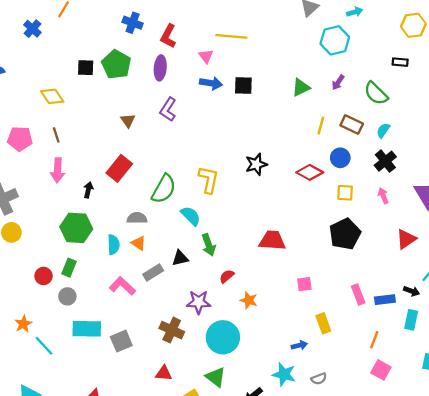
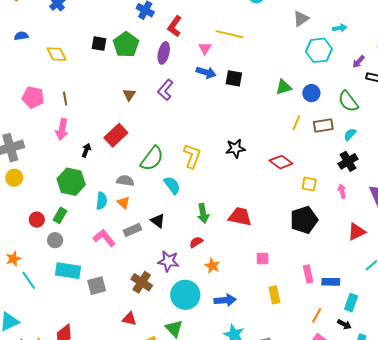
purple arrow: (338, 82) -> (359, 62), moved
yellow diamond: (52, 96) -> (57, 54), moved
brown rectangle: (352, 125) -> (323, 125), turned -42
blue circle: (340, 158) -> (311, 93), moved
green arrow: (209, 245) -> (203, 213), moved
black triangle: (180, 258) -> (158, 221), turned 42
black arrow: (412, 291) -> (344, 324), moved
blue arrow: (299, 345) -> (225, 300), moved, size x1.5

